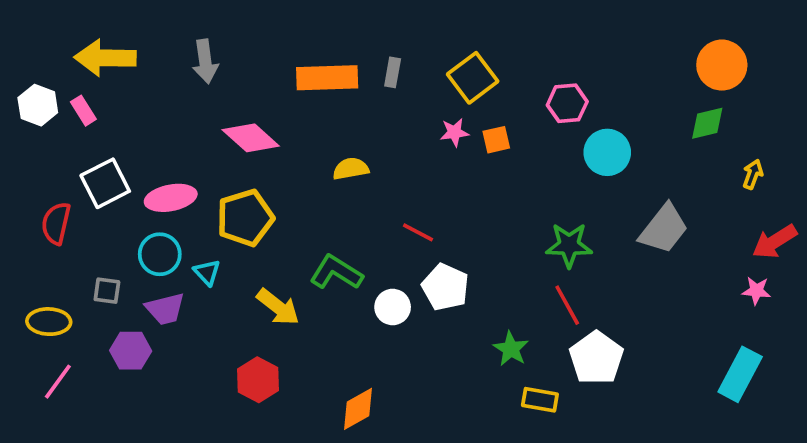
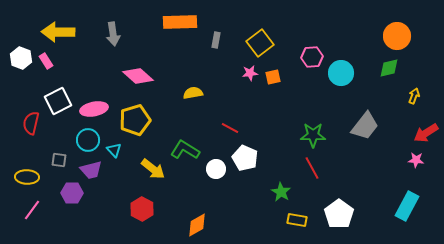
orange rectangle: (327, 78) -> (180, 22), moved
cyan circle: (607, 152) -> (341, 73), moved
white pentagon: (596, 358) -> (339, 214), moved

